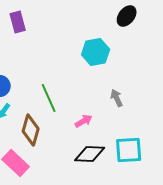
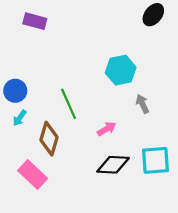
purple rectangle: (18, 22) -> (35, 21), turned -60
cyan hexagon: (96, 52) -> (121, 70), moved

